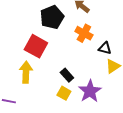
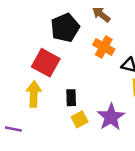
black rectangle: (67, 75) -> (71, 98), moved, turned 40
yellow square: (64, 93) -> (80, 119), turned 32

